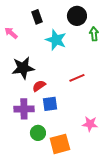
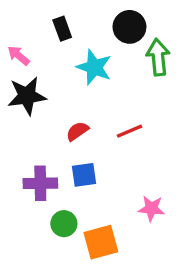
green arrow: (94, 34) -> (158, 57), size x1.5
black star: (23, 68) -> (27, 96), moved
red semicircle: (39, 86) -> (77, 131), moved

